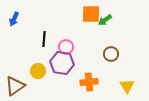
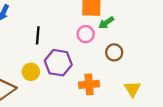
green arrow: (105, 20) -> (106, 23), moved
pink circle: (66, 47) -> (86, 34), moved

